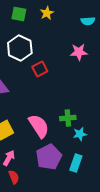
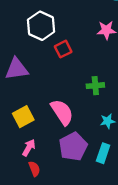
green cross: (68, 118) -> (95, 86), moved

